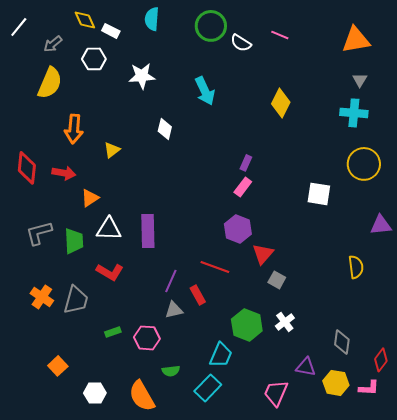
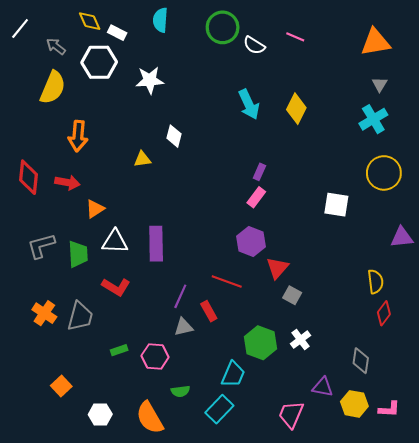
gray arrow: (53, 44) -> (56, 46), turned 78
white hexagon: (94, 59) -> (99, 62), size x1.4
cyan arrow: (205, 91) -> (249, 104), moved
cyan cross: (354, 113) -> (373, 119), turned -36
yellow triangle: (112, 150) -> (142, 159), moved, turned 30
red diamond: (381, 360) -> (384, 313), moved

